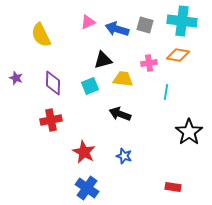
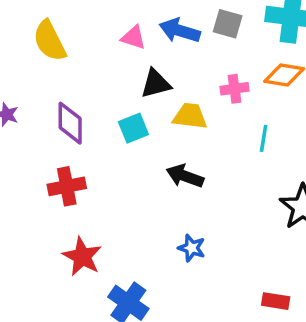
pink triangle: (88, 22) -> (133, 37), moved, turned 42
red star: (84, 152) -> (82, 257), moved

